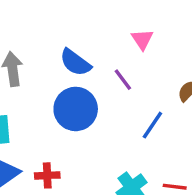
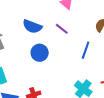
blue circle: (76, 109) -> (40, 53), size x0.7

